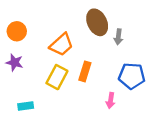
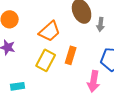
pink arrow: (111, 100) -> (94, 81), size x1.5

